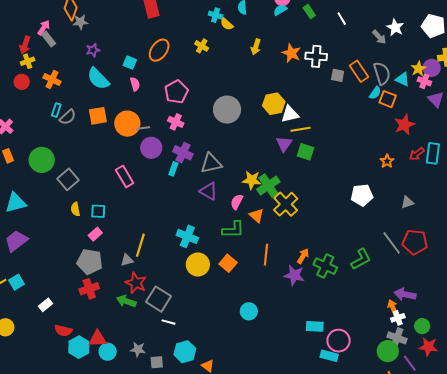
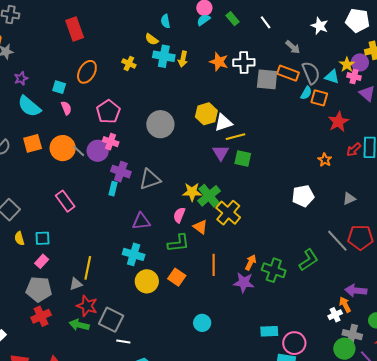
cyan cross: (216, 15) -> (164, 56), moved, size x1.5
gray arrow: (379, 37) -> (293, 47), moved
orange rectangle: (359, 71) -> (288, 73), turned -30
gray square: (338, 75) -> (267, 79), size x1.6
gray line: (143, 128) -> (79, 151), turned 56
purple circle: (151, 148) -> (98, 151), moved
purple triangle: (209, 191) -> (141, 221), moved, turned -30
white cross: (398, 318) -> (335, 315), moved

